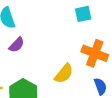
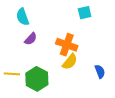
orange cross: (95, 53) -> (67, 45), moved

